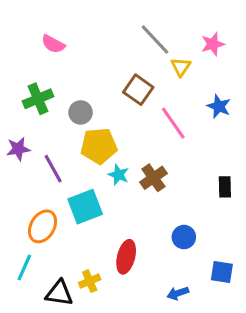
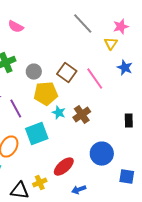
yellow triangle: (181, 67) -> (111, 44), moved
brown square: (138, 90) -> (67, 73), moved
blue circle: (184, 237) -> (102, 154), size x1.5
red ellipse: (126, 257) -> (64, 167), turned 35
blue arrow: (178, 293) -> (79, 190), moved

